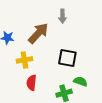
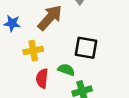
green semicircle: (80, 81) -> (66, 70), moved

